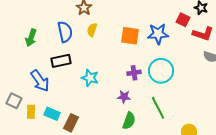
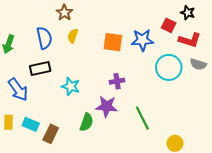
cyan circle: (161, 71) -> (169, 67), moved
purple star: (124, 97) -> (107, 106), size x1.5
green semicircle: (129, 121) -> (87, 122), moved

